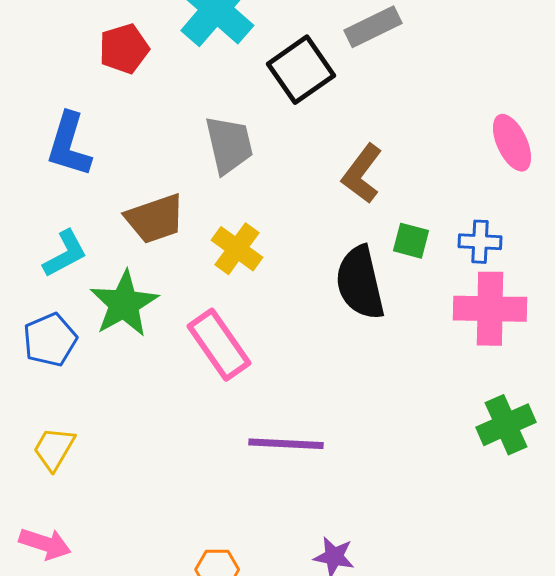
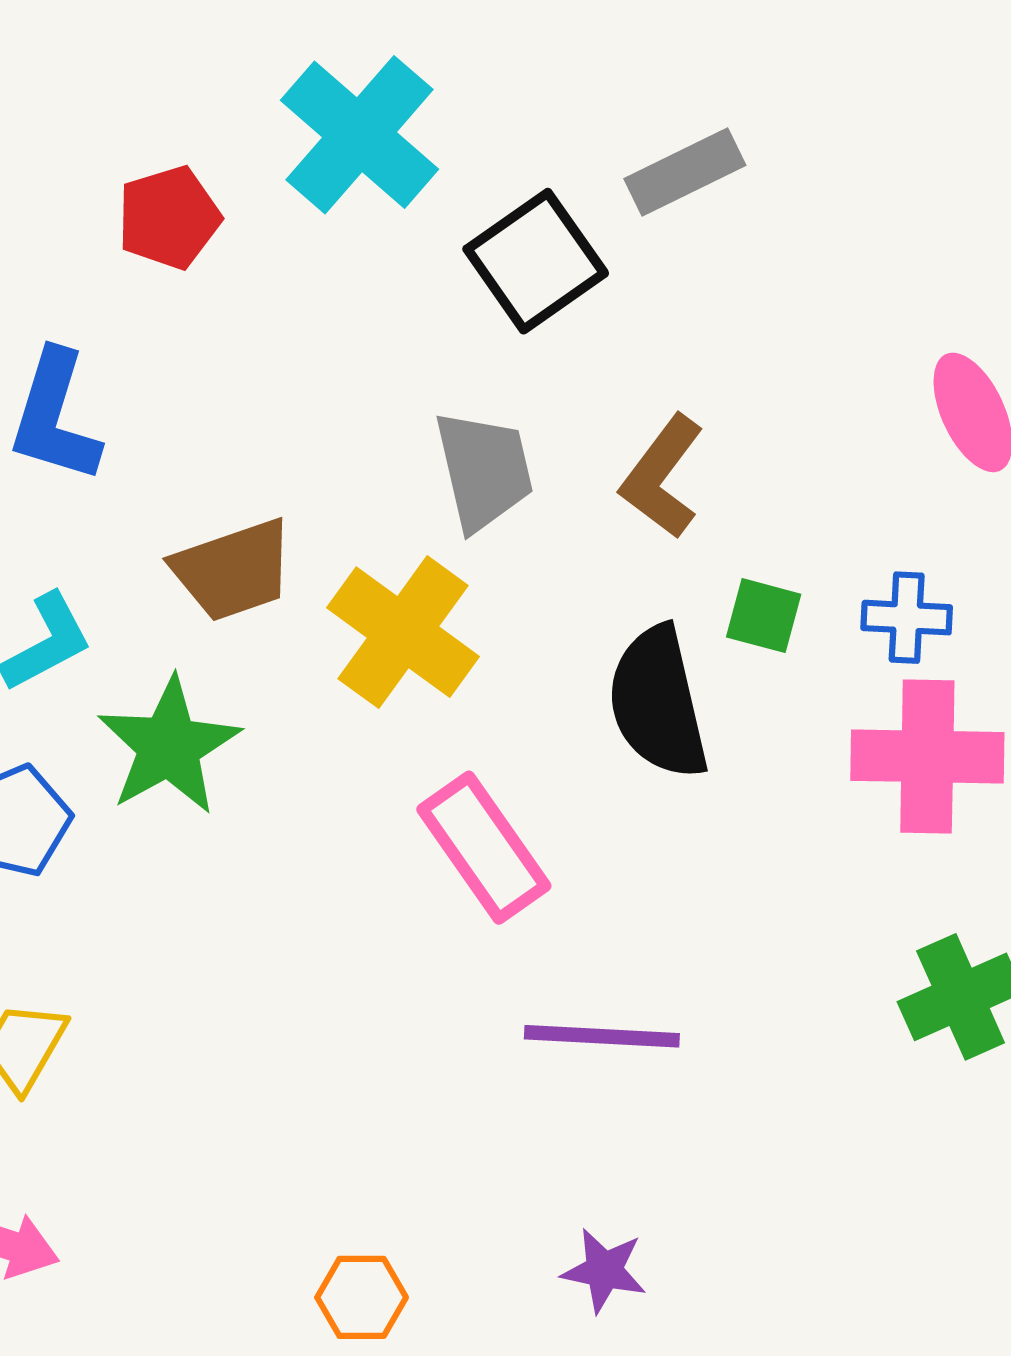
gray trapezoid: (229, 145) -> (484, 470), moved
yellow cross: (237, 249) -> (403, 632), size x1.4
pink rectangle: (219, 345) -> (484, 848), moved
purple line: (286, 444) -> (602, 1036), moved

